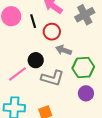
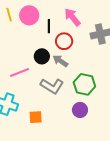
gray arrow: (64, 50) -> (60, 61), moved
black circle: (36, 60) -> (42, 56), moved

